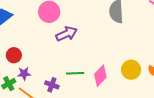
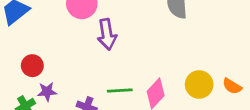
purple arrow: (67, 34) -> (107, 34), turned 105

